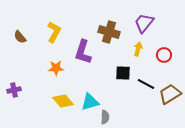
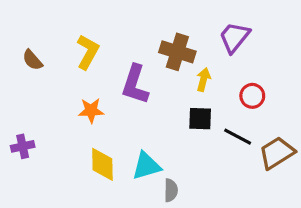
yellow arrow: (138, 49) -> (203, 80), moved
red circle: (164, 55) -> (252, 96), moved
yellow diamond: (63, 101) -> (102, 164), turned 40

